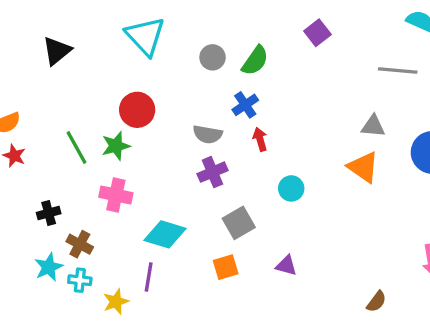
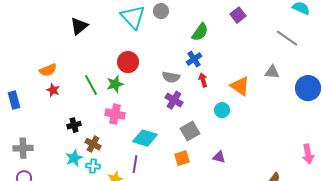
gray circle: (213, 57) -> (161, 11), moved
gray line: (398, 70) -> (287, 38), turned 30
orange triangle: (363, 167) -> (240, 86), moved
purple cross: (213, 172) -> (174, 100), turned -36

